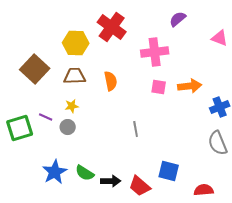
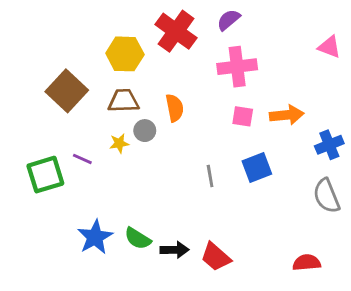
purple semicircle: (178, 19) -> (229, 20), moved
gray circle: (68, 127) -> (145, 131), moved
blue square: (169, 171) -> (257, 167), moved, turned -35

